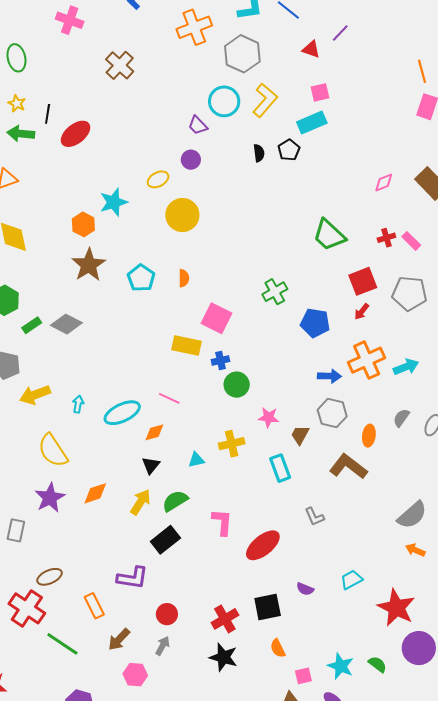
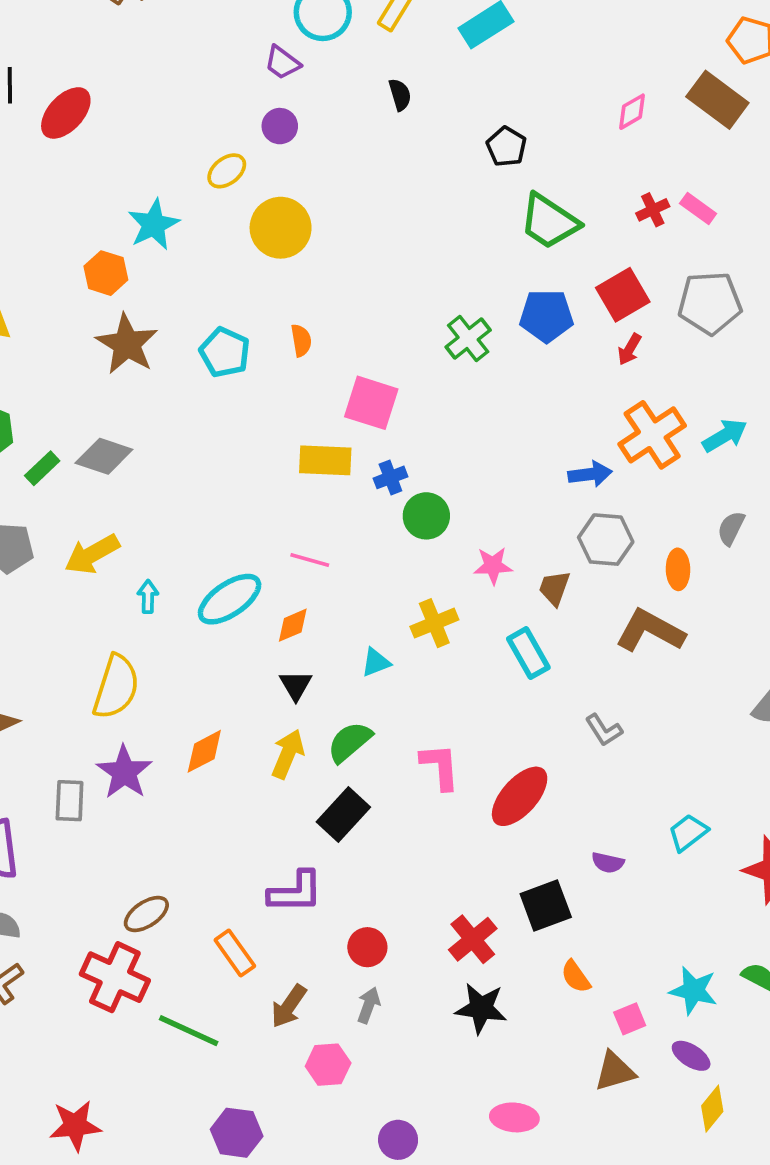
black pentagon: (289, 150) -> (506, 147), moved
blue pentagon: (315, 323) -> (546, 316), moved
yellow arrow: (35, 395) -> (92, 554), moved
yellow semicircle: (53, 451) -> (116, 687), turned -120
gray rectangle: (16, 530) -> (70, 801), moved

